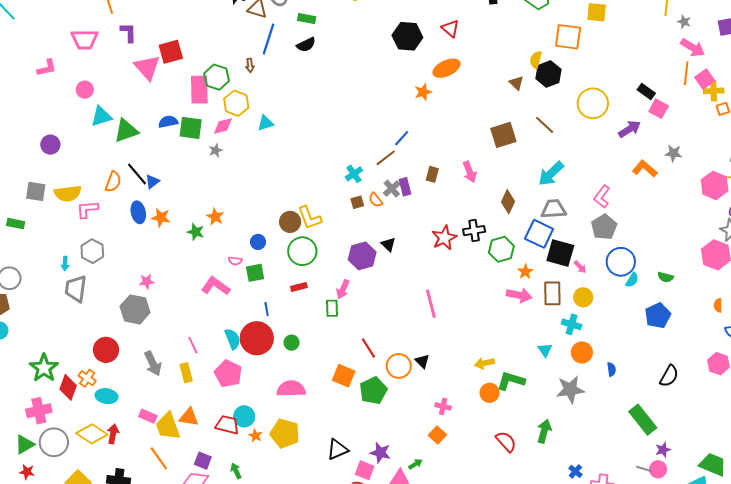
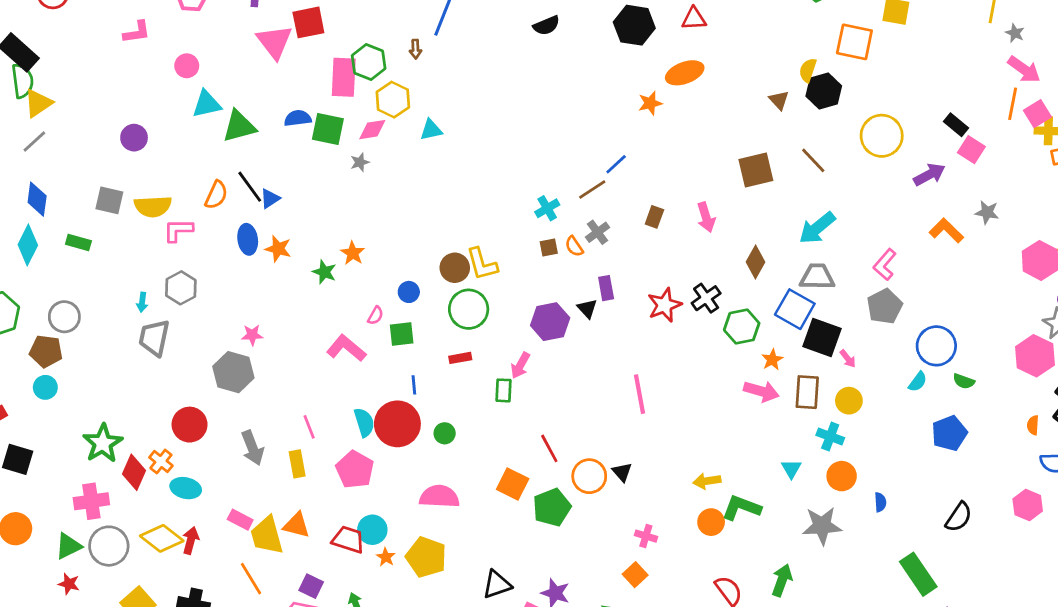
red triangle: (450, 28) -> (694, 19), turned -48
black semicircle: (306, 45) -> (546, 25), moved
purple rectangle: (405, 187) -> (606, 288), moved
black cross: (474, 231) -> (706, 298), turned -30
pink semicircle: (235, 261) -> (375, 316), turned -72
blue circle: (621, 262) -> (936, 346), moved

